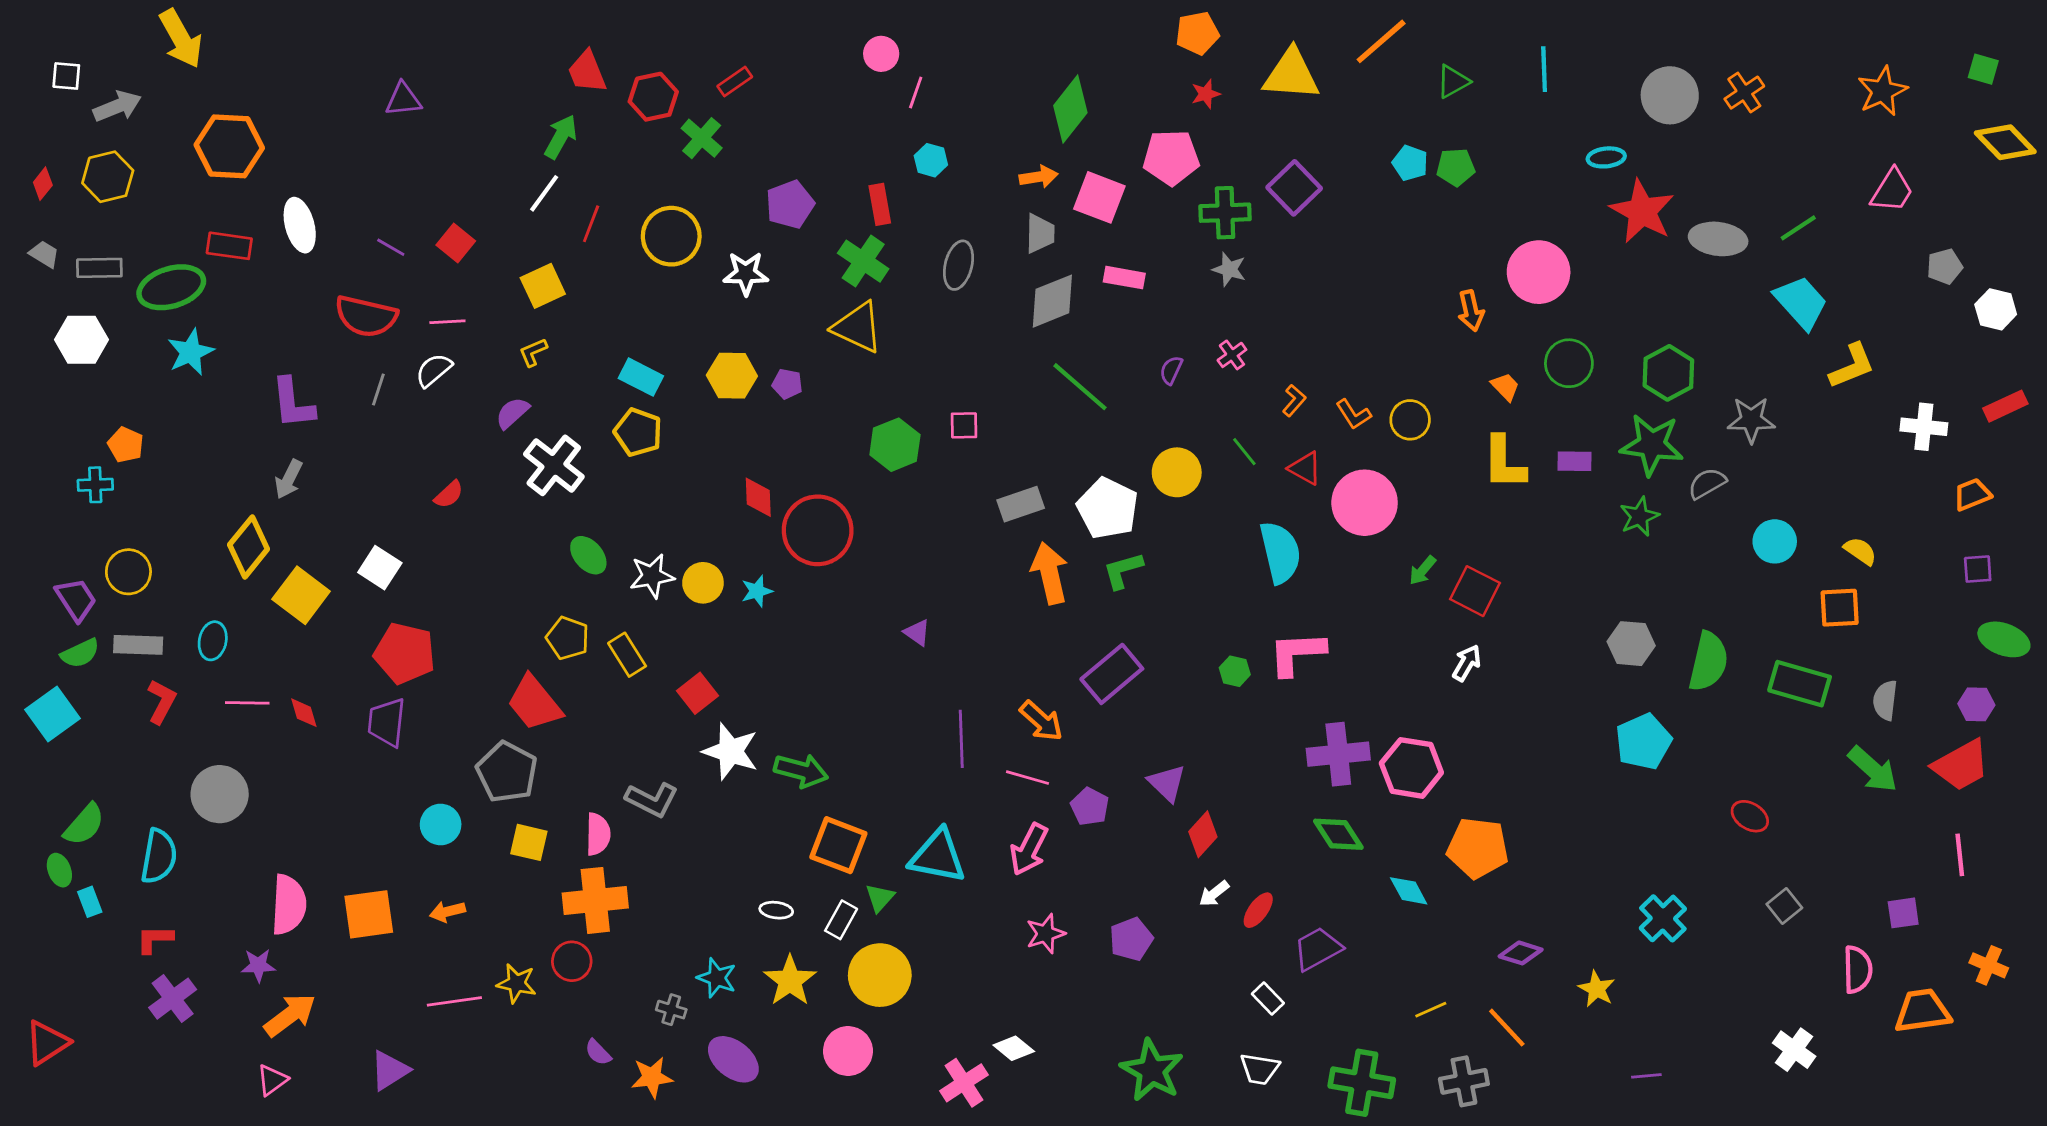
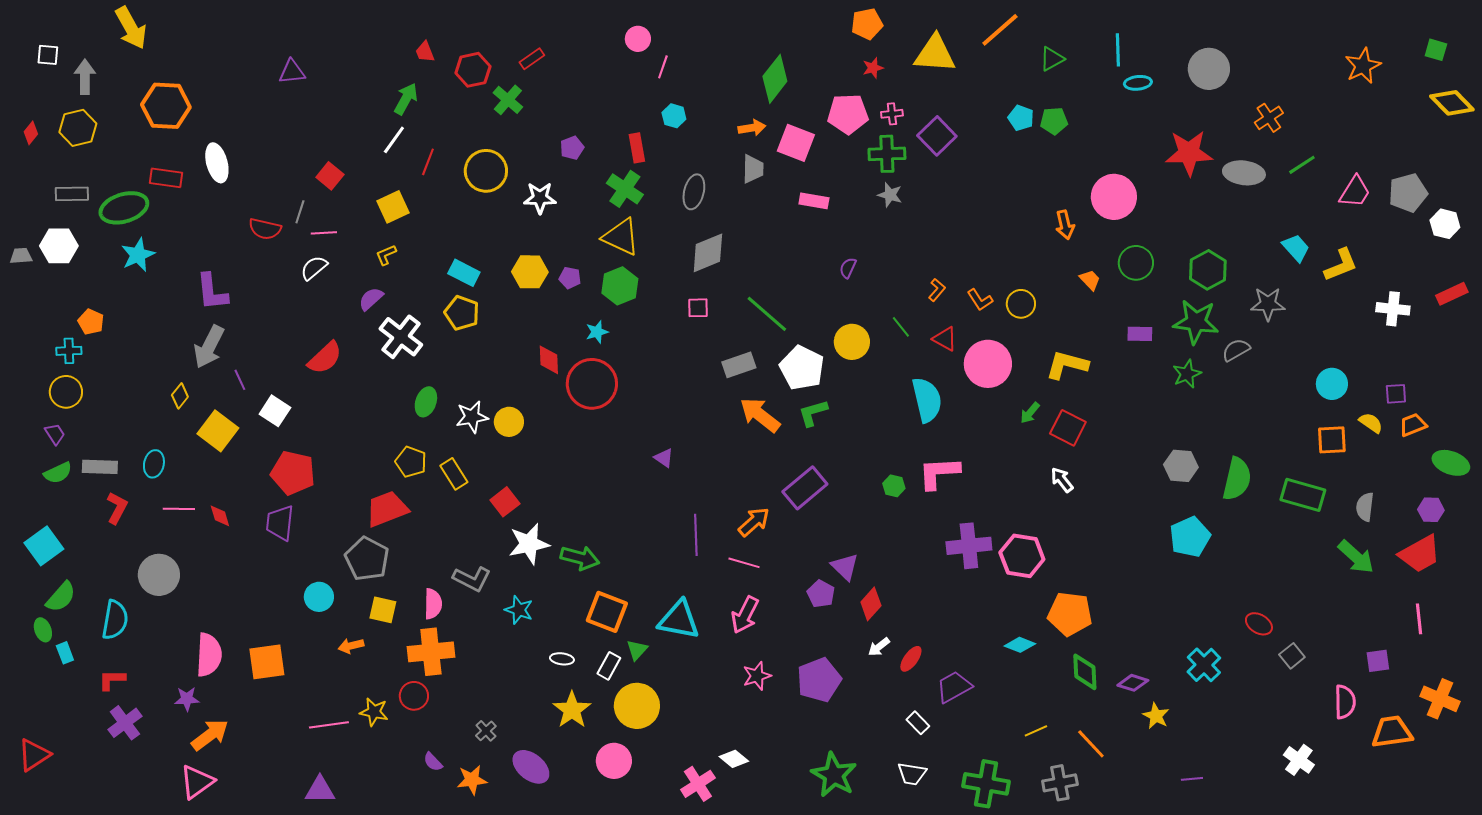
red trapezoid: (587, 72) -> (425, 52), size x0.7
orange cross: (1744, 93) -> (1269, 118), moved
gray arrow: (117, 106) -> (85, 77), turned -68
cyan ellipse: (1606, 157) -> (1138, 83), moved
pink trapezoid: (1892, 191) -> (1355, 192), moved
purple pentagon: (790, 204) -> (572, 148), size x0.7
red star: (1642, 211) -> (1189, 153), turned -30
purple line: (391, 247) -> (240, 380), moved, turned 35
gray trapezoid: (44, 254) -> (21, 256), moved, turned -35
gray pentagon: (1945, 267) -> (1408, 193), size x1.5
gray diamond: (1052, 301) -> (708, 253), moved
cyan trapezoid: (1801, 302) -> (1296, 248), moved, size x0.7
red semicircle: (366, 316) -> (265, 229), size x0.7
pink cross: (1232, 355) -> (892, 114), moved, turned 30
green line: (1080, 387) -> (767, 314), moved
gray line: (378, 389) -> (300, 212), moved
green hexagon: (895, 445) -> (620, 286), moved
yellow L-shape: (1504, 463) -> (1067, 365), moved, turned 105
gray arrow: (289, 479) -> (209, 347), size x1.5
red semicircle: (449, 494) -> (325, 358), size x1.6
orange trapezoid: (1972, 494) -> (1413, 425), moved
cyan circle: (1775, 541) -> (1332, 384), moved
yellow diamond: (249, 547) -> (180, 396), size x0.6
yellow semicircle: (1860, 551) -> (1371, 423), moved
green ellipse: (588, 555) -> (426, 402), turned 60
purple square: (1978, 569) -> (1396, 394), moved
yellow circle: (128, 572) -> (66, 392), moved
orange arrow: (1050, 573) -> (760, 415), turned -39
cyan star: (757, 591) -> (597, 332), moved
purple trapezoid: (76, 599) -> (55, 434), size x0.7
white arrow: (1467, 663) -> (1062, 480), turned -68
red trapezoid: (534, 703) -> (387, 509), turned 108
cyan square: (52, 714) -> (44, 546), moved
orange arrow: (1041, 721) -> (754, 522), turned -84
white star: (731, 751) -> (529, 544), turned -30
purple pentagon: (1090, 807) -> (821, 594), moved
red ellipse: (1750, 816) -> (1259, 624), moved
green diamond: (1338, 834) -> (1085, 672), moved, turned 30
cyan diamond: (1409, 891) -> (1020, 645), turned -40
orange arrow: (447, 912) -> (351, 646), moved
purple pentagon: (1131, 939) -> (819, 680), size x1.4
purple diamond: (1521, 953) -> (1133, 683), moved
orange cross: (1989, 965) -> (1440, 699), size x1.4
cyan star: (717, 978) -> (519, 610), moved
gray cross: (671, 1010) -> (486, 731), turned 30
purple triangle: (389, 1070) -> (320, 790), moved, turned 32
pink triangle: (272, 1080) -> (197, 782), size x1.5

